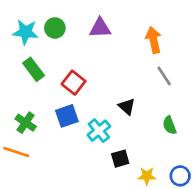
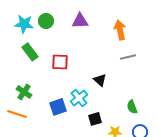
gray line: (164, 76) -> (128, 57), turned -70
red square: (74, 83) -> (60, 62), turned -36
blue square: (67, 116) -> (58, 107), moved
green semicircle: (169, 125) -> (132, 107), moved

